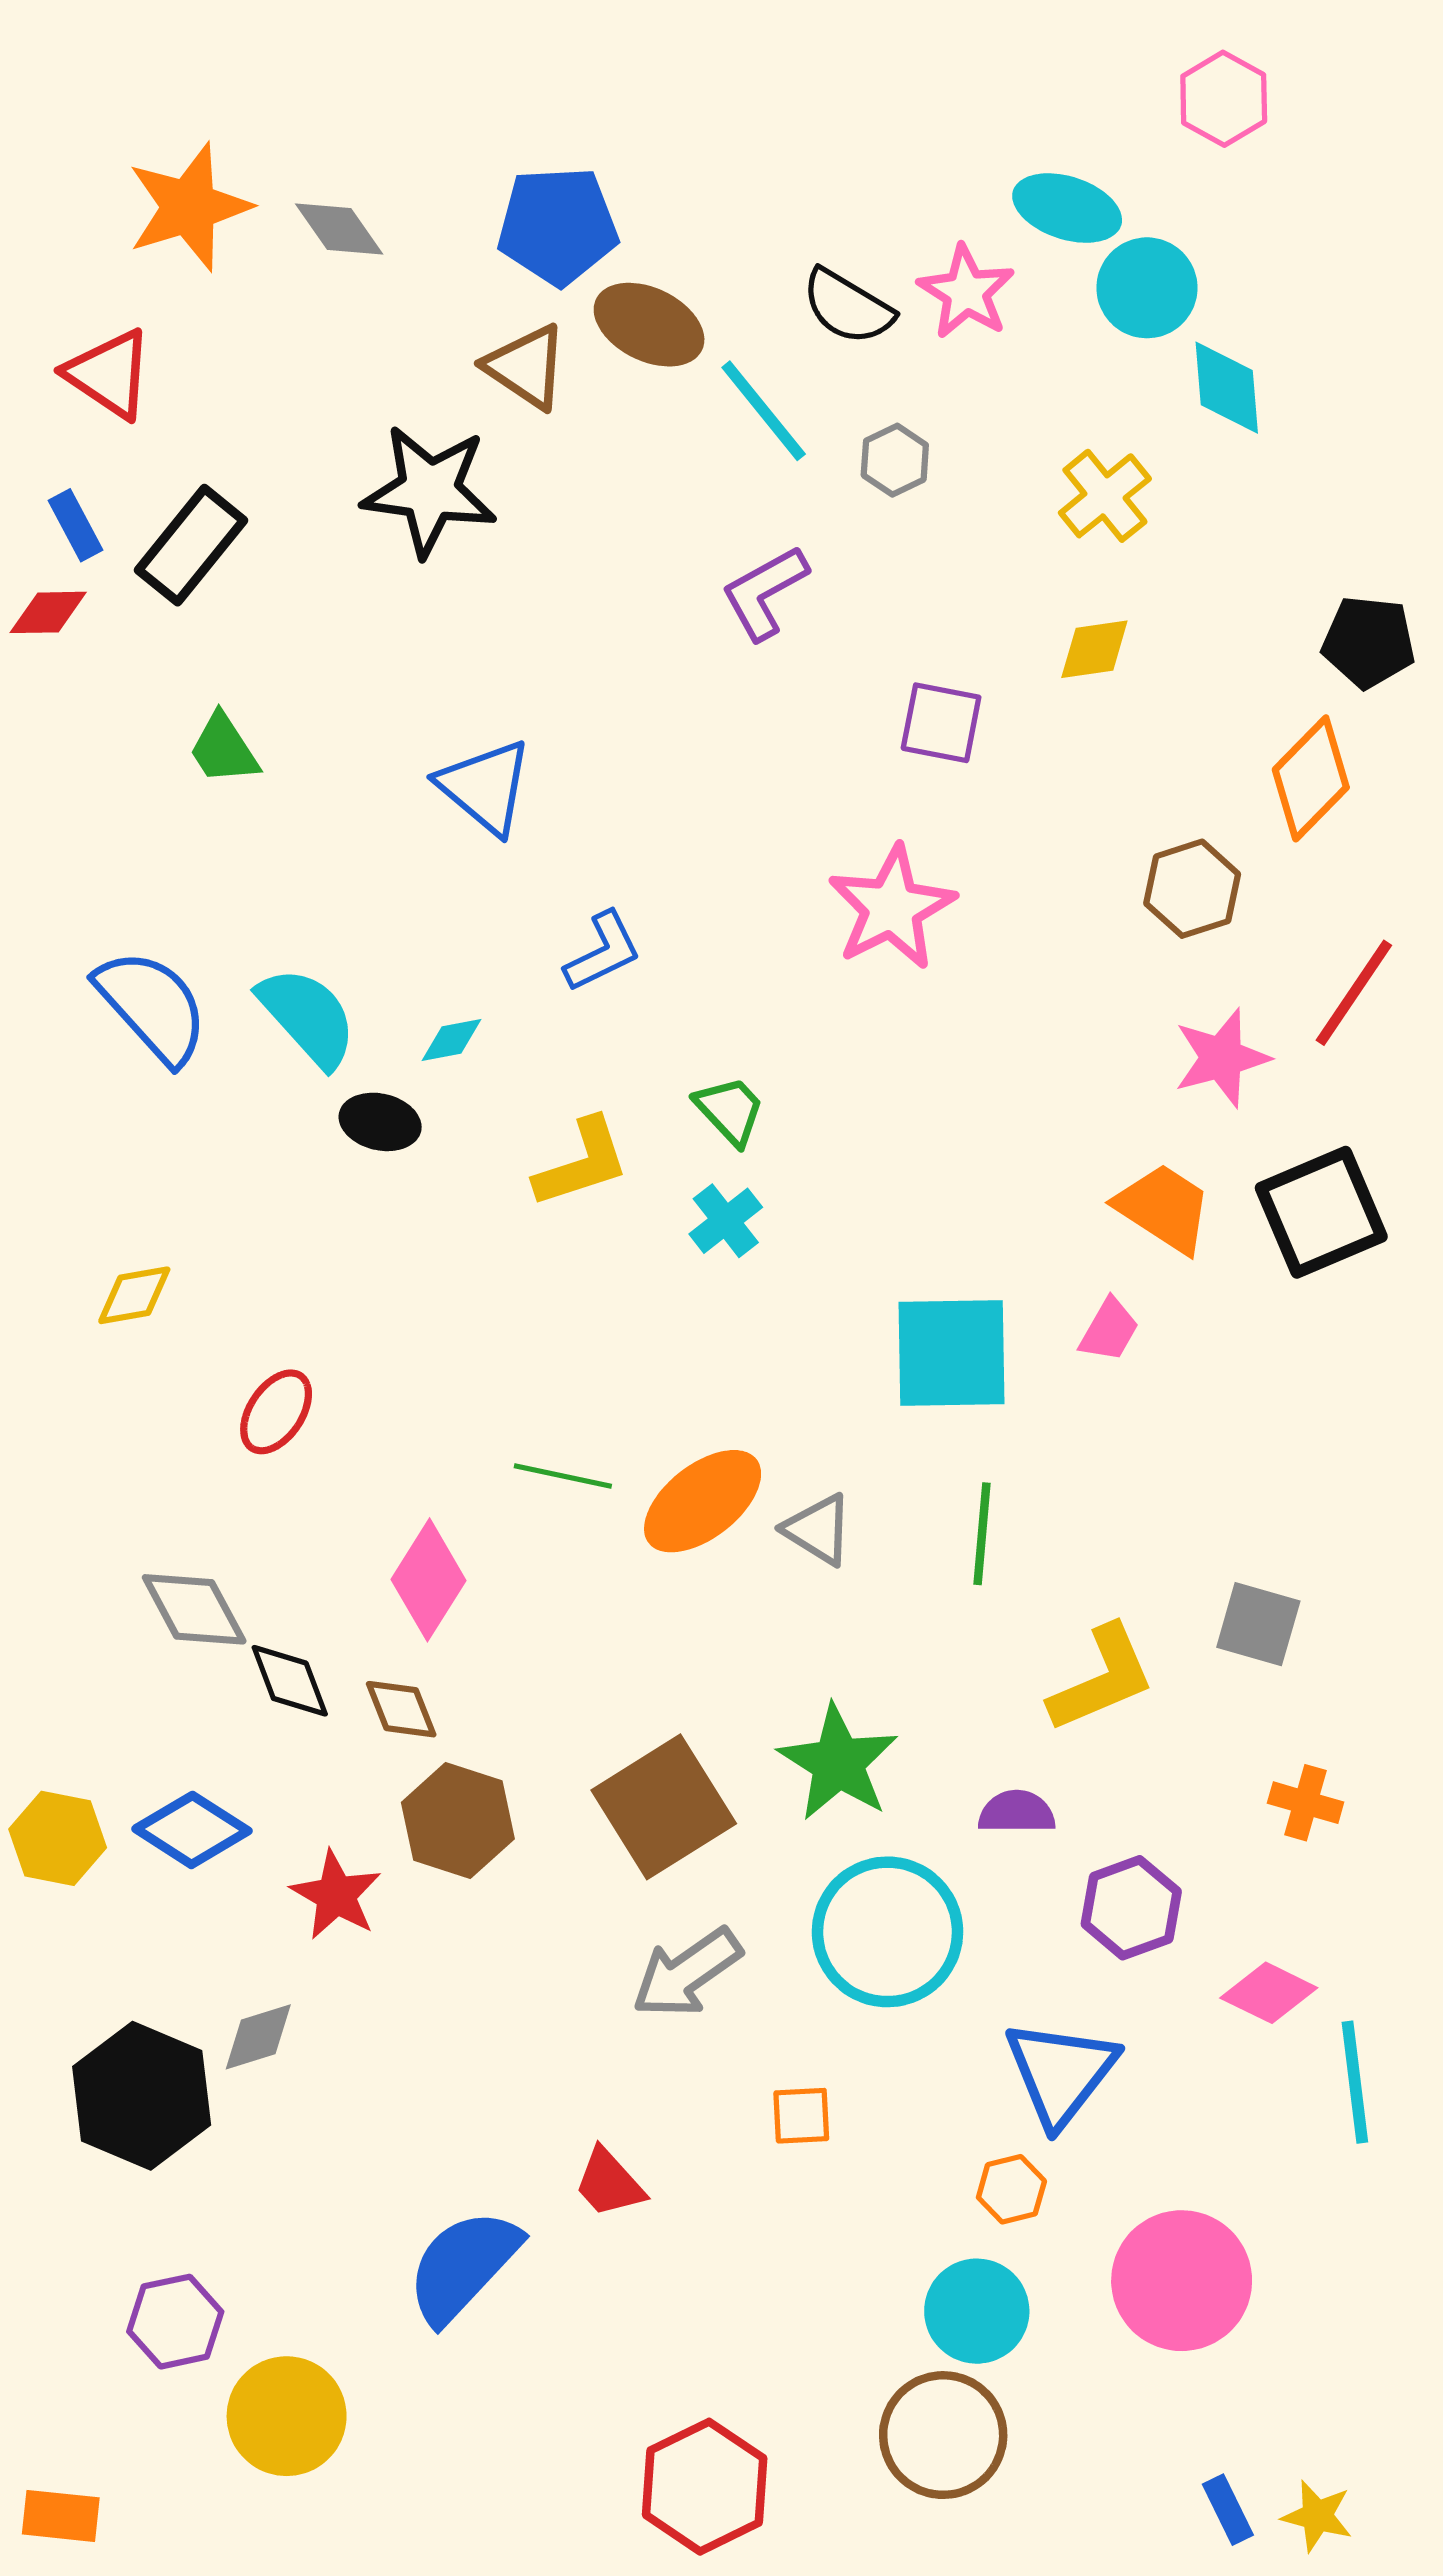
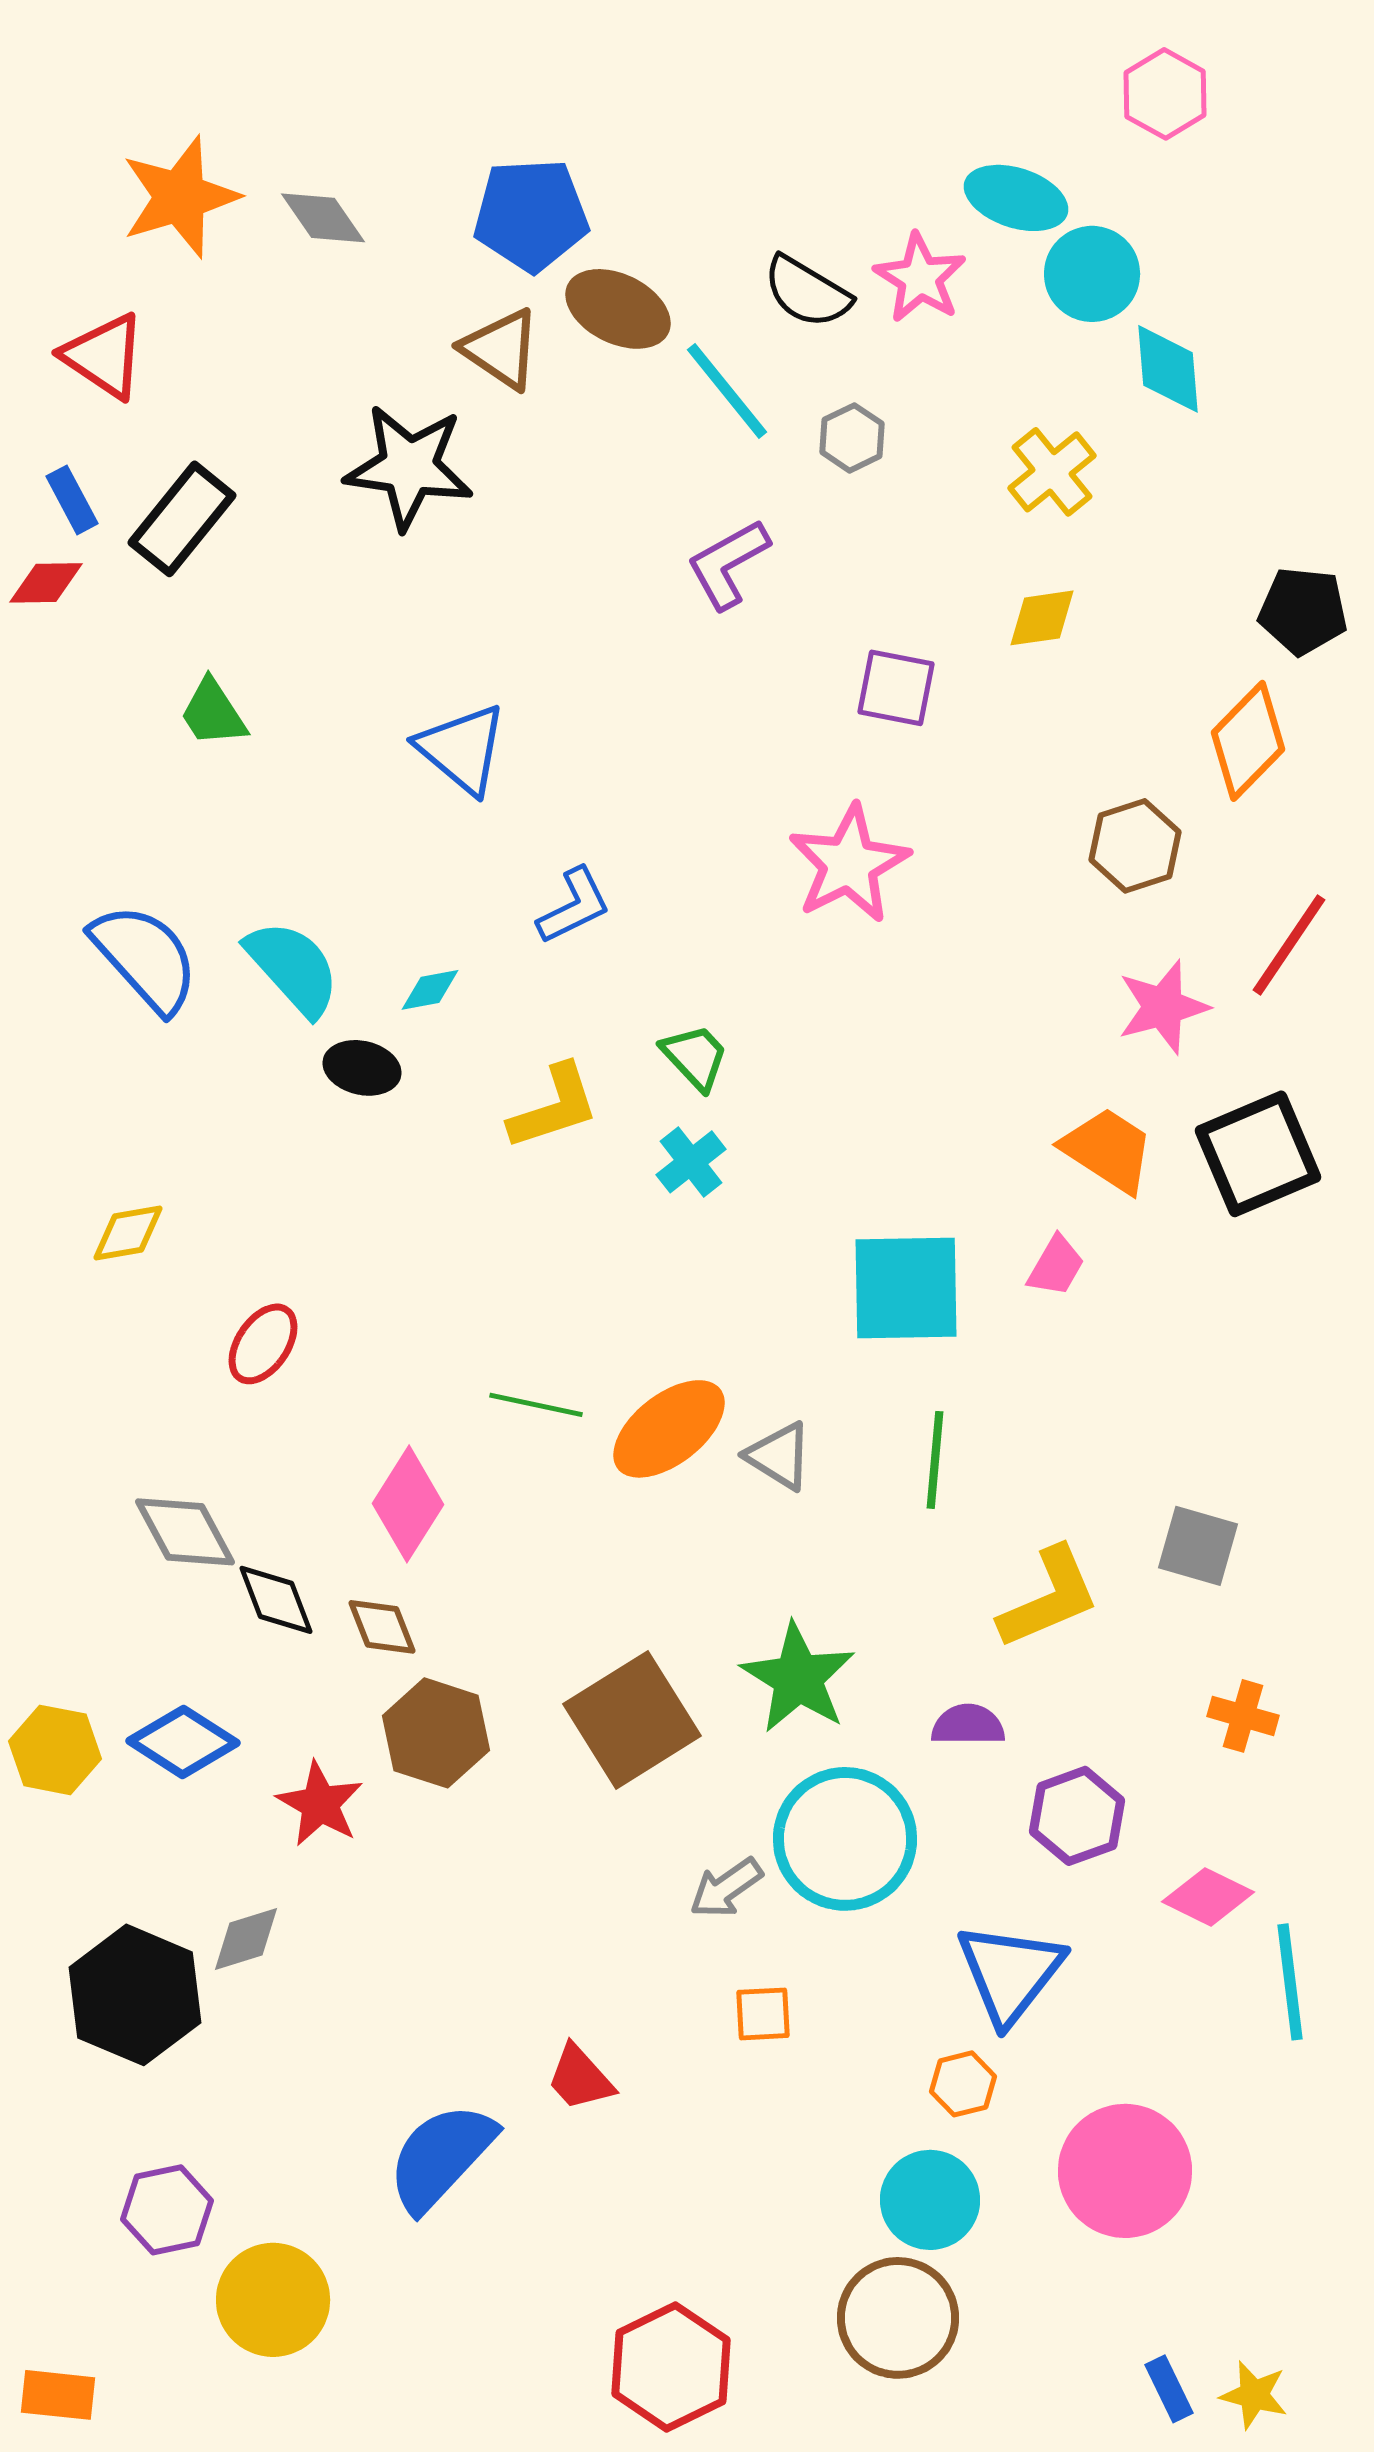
gray arrow: (687, 1973) -> (726, 1888), moved, size x0.7

